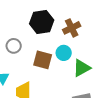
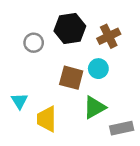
gray circle: (14, 46) -> (34, 43), moved
green triangle: (82, 68) -> (94, 107), moved

